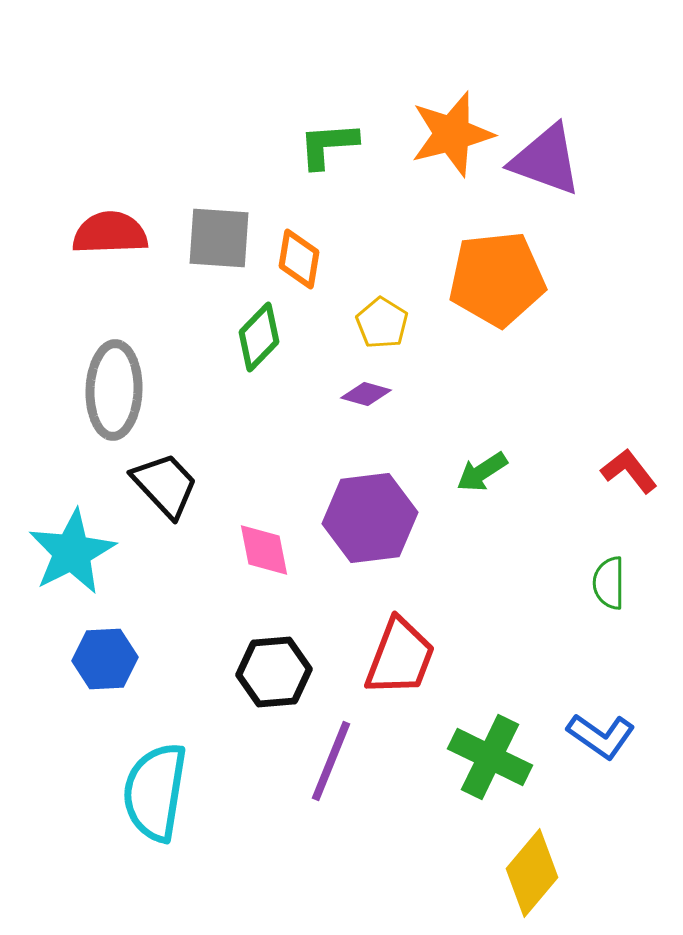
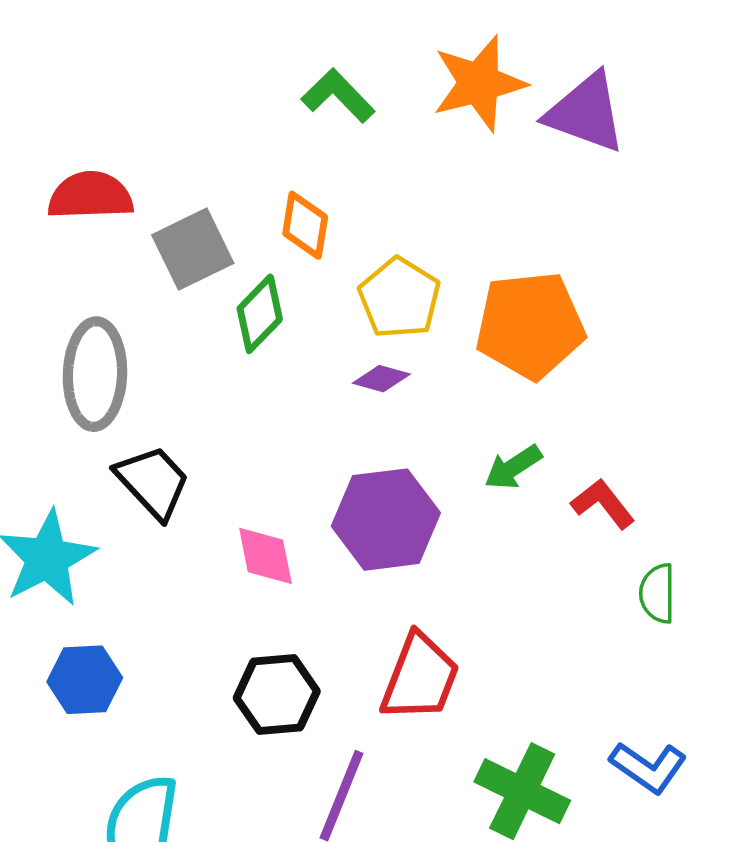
green L-shape: (328, 145) -> (338, 96), turned 50
gray square: (219, 238) -> (193, 249), moved, turned -30
orange pentagon: (497, 279) -> (530, 325), moved
yellow pentagon: (382, 323) -> (399, 298), size x1.4
red L-shape: (629, 471) -> (603, 504), moved

